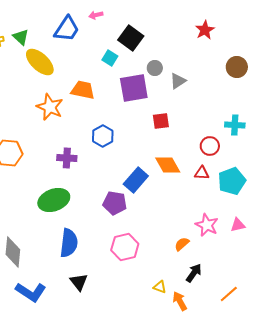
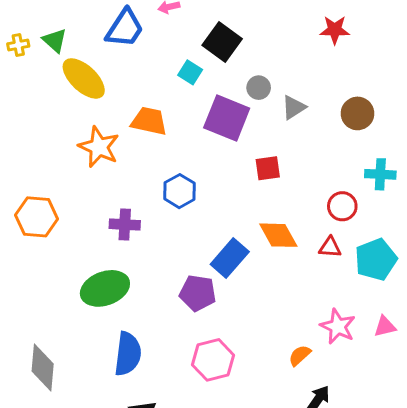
red star: (205, 30) -> (335, 30), turned 30
brown circle: (237, 67) -> (358, 113), moved
purple square: (134, 88) -> (227, 118), turned 32

